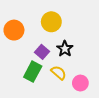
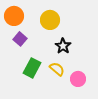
orange circle: (14, 30) -> (14, 16), moved
purple square: (42, 52) -> (20, 39), moved

